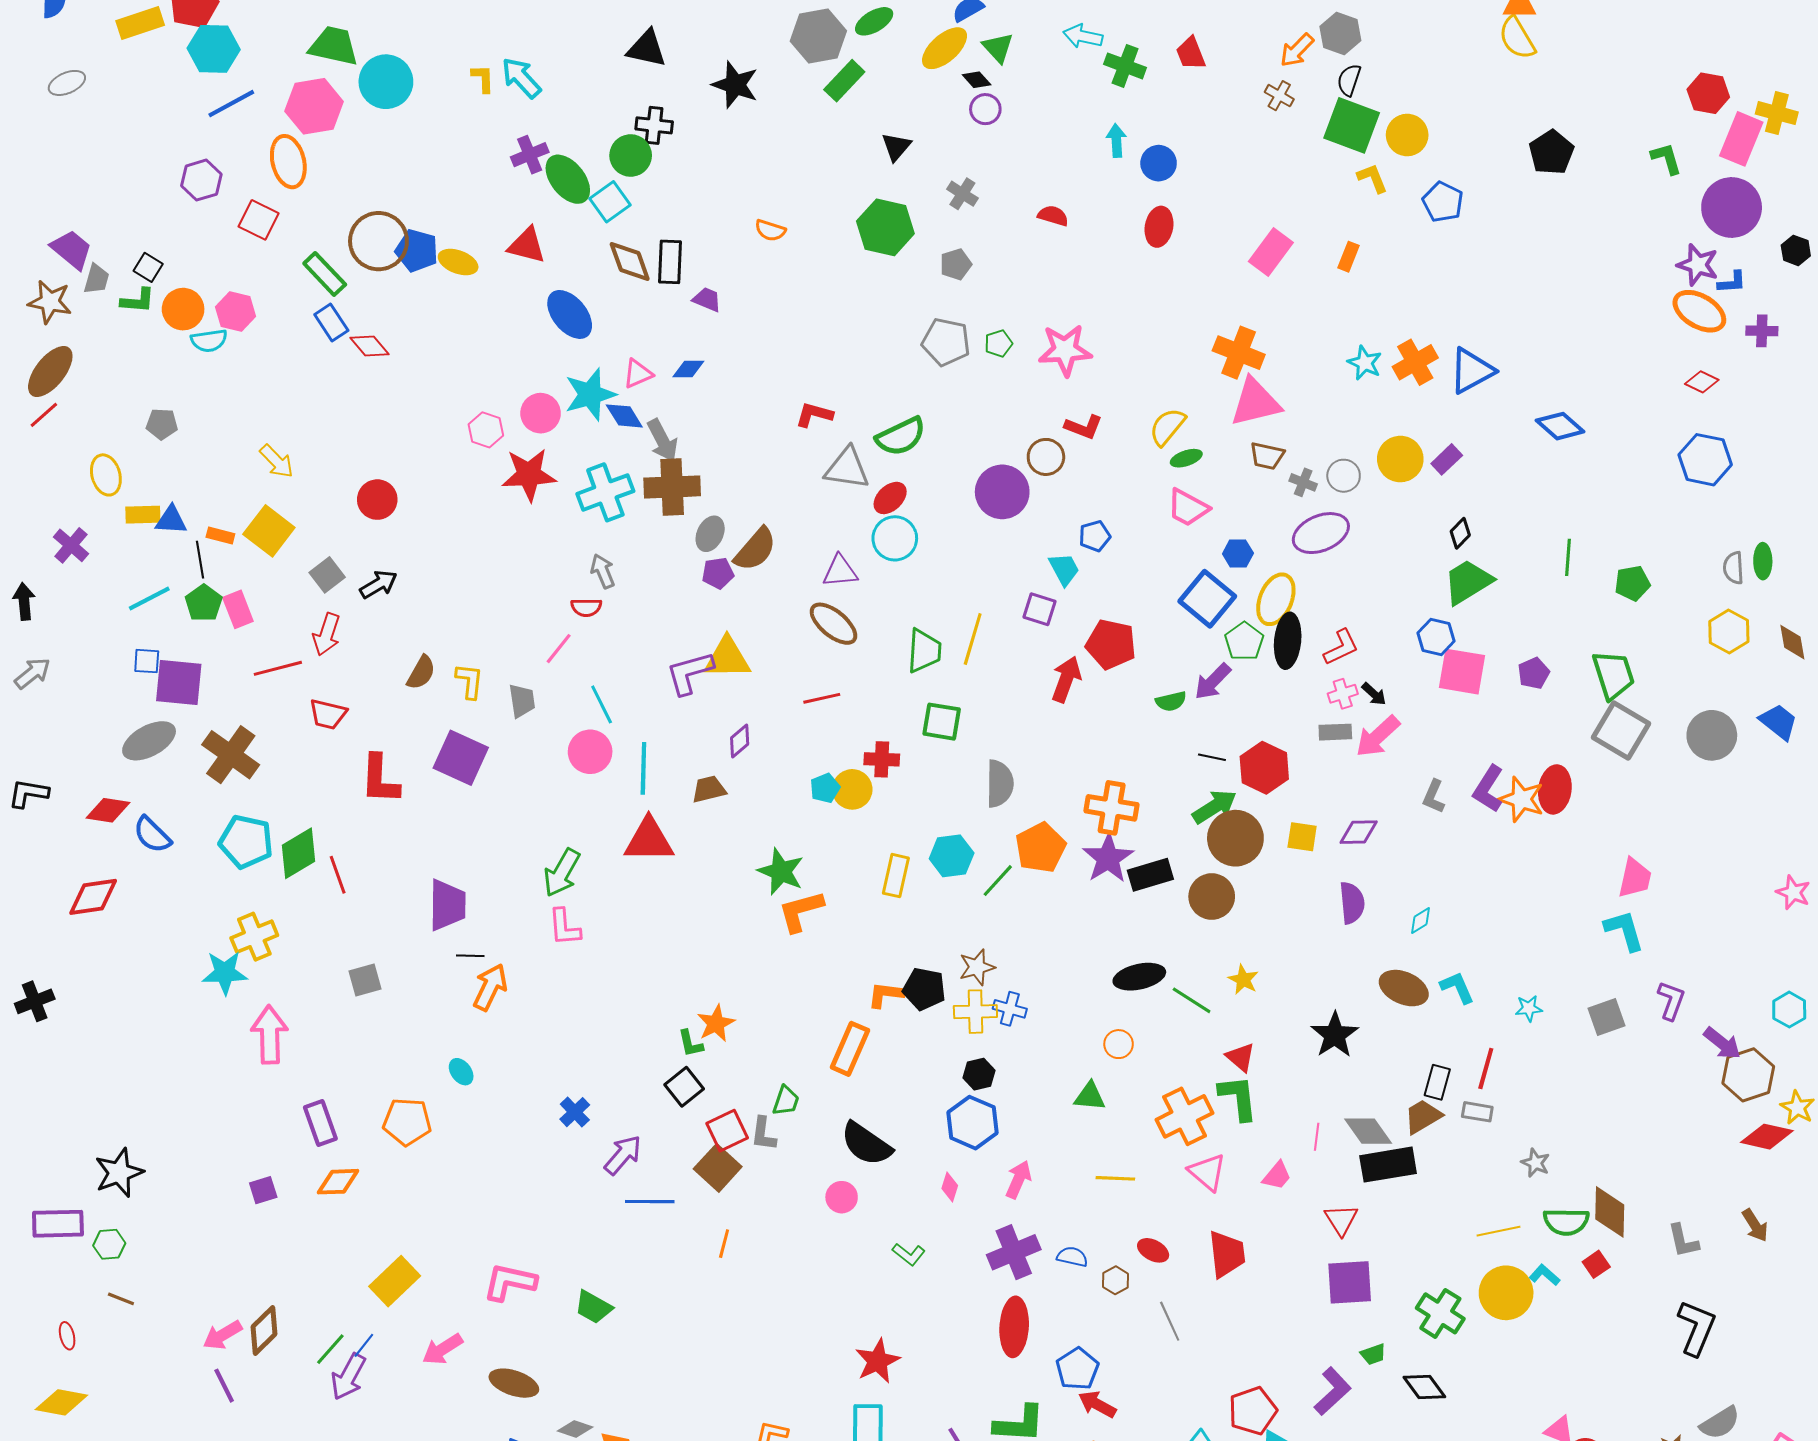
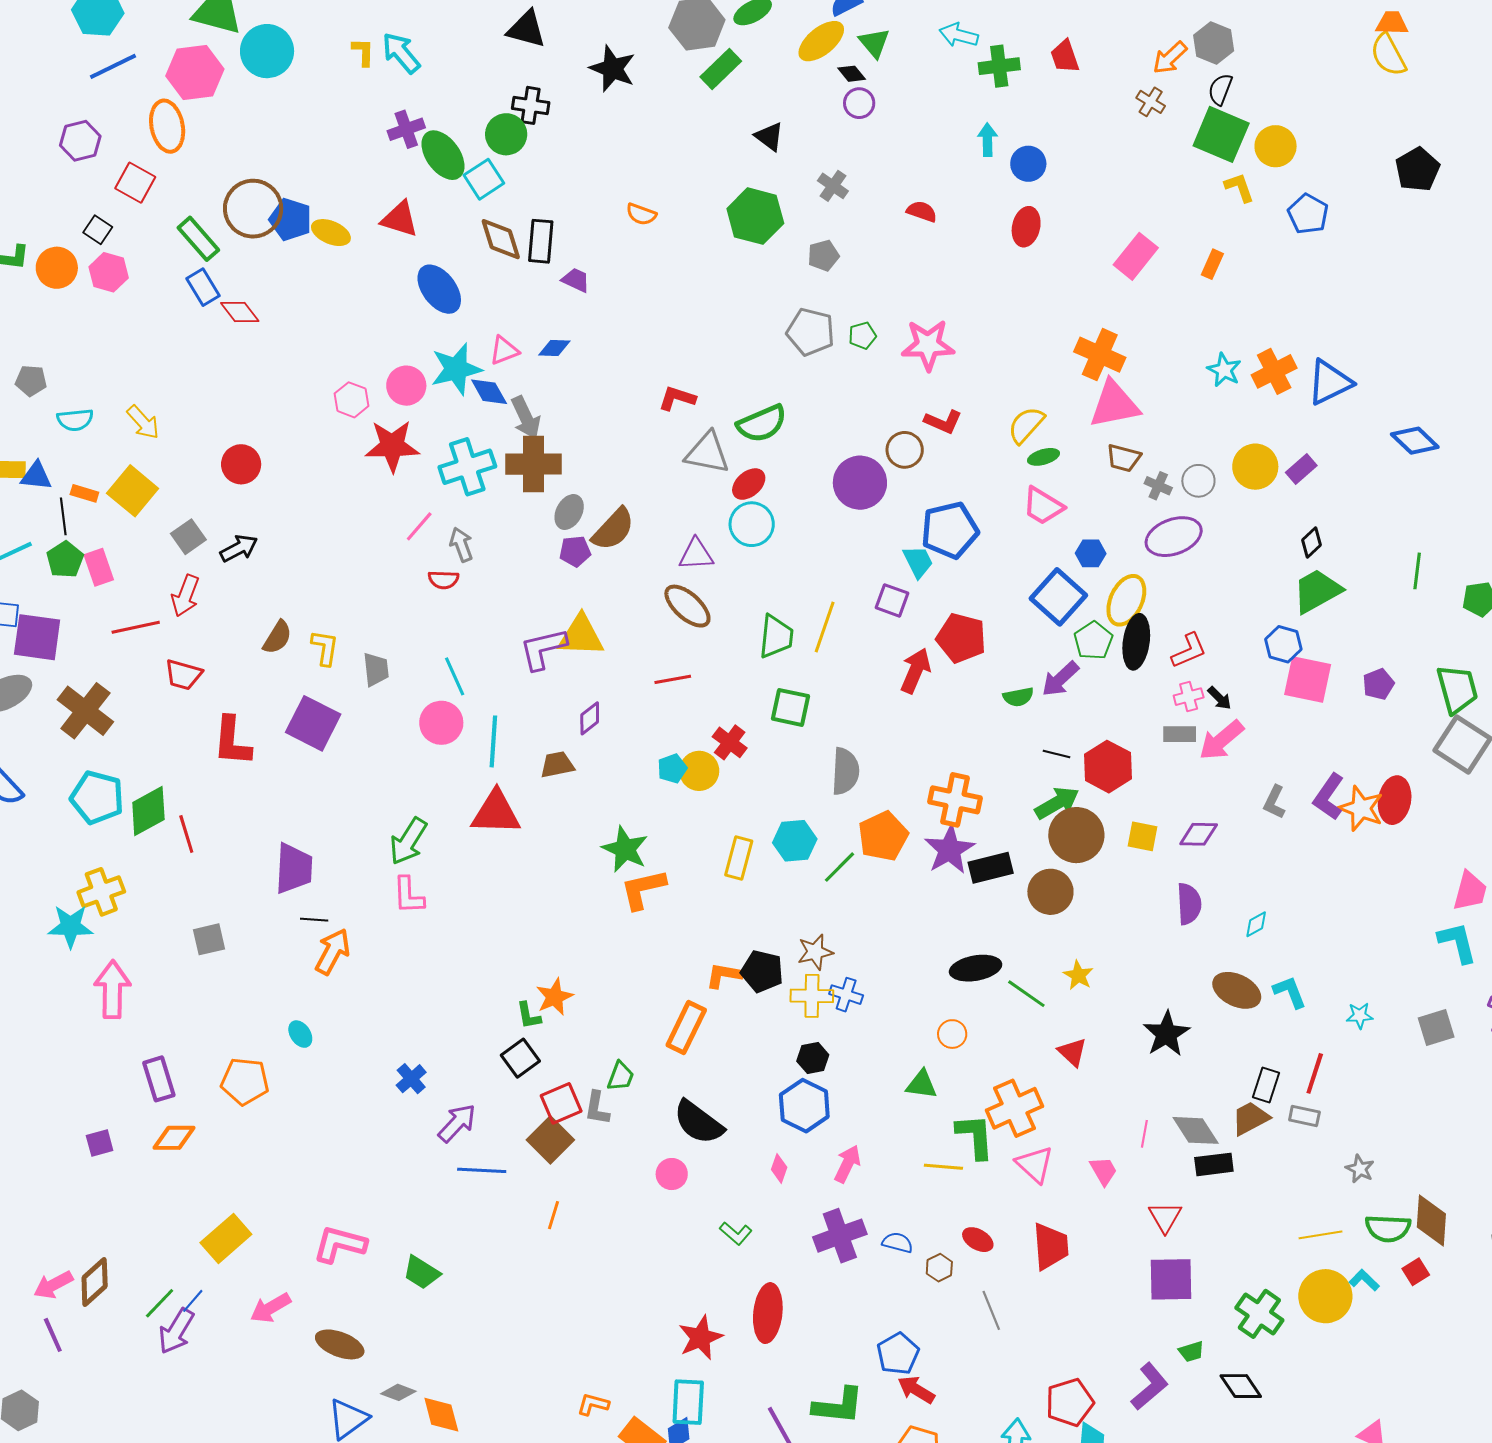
green cross: (1125, 66) -> (999, 66), turned -30
black triangle: (896, 147) -> (769, 137), turned -36
black square: (148, 267) -> (98, 230), moved
cyan semicircle: (209, 341) -> (75, 420), moved
blue pentagon: (1095, 536) -> (950, 530), size x1.8
pink line: (559, 649) -> (419, 526), moved
red cross: (882, 759) -> (730, 742), turned 32
green L-shape: (1238, 1098) -> (975, 1136), moved
black rectangle: (1388, 1165) -> (1214, 1164), size x0.7
pink trapezoid: (1277, 1176) -> (1103, 1171), turned -72
red ellipse: (1014, 1327) -> (768, 1313), moved

